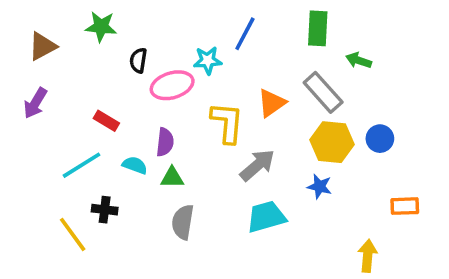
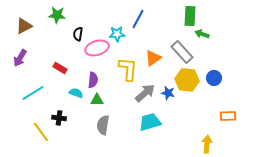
green rectangle: (318, 28) -> (190, 16), moved
cyan line: (81, 165) -> (33, 93), moved
blue star: (320, 187) -> (168, 93), moved

